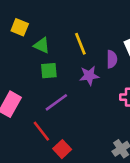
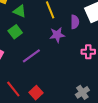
green square: (49, 71) -> (15, 32), moved, turned -32
red line: (41, 131) -> (13, 89), moved

